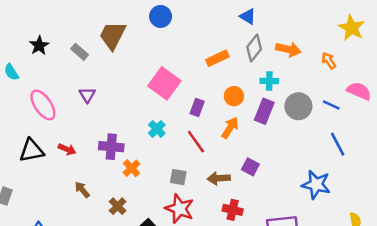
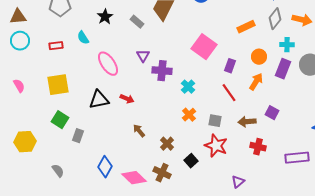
cyan cross: (157, 129) -> (188, 87), moved
purple cross: (111, 147) -> (162, 71), moved
orange cross: (131, 168) -> (189, 115), moved

